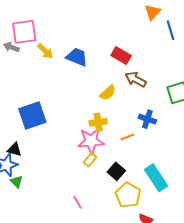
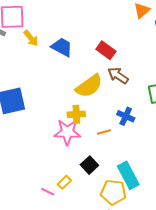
yellow semicircle: (108, 93) -> (89, 86), size x1.6
yellow rectangle: (90, 160) -> (64, 182), moved
yellow pentagon: (128, 195) -> (113, 192), moved, turned -30
pink line: (77, 202) -> (48, 192), turned -40

